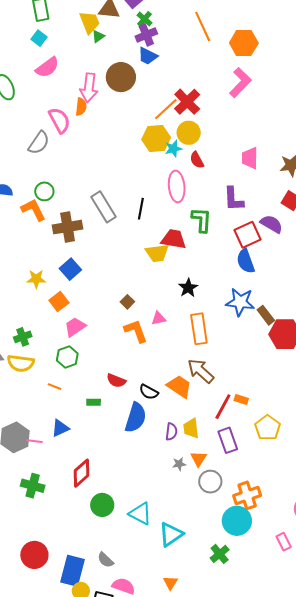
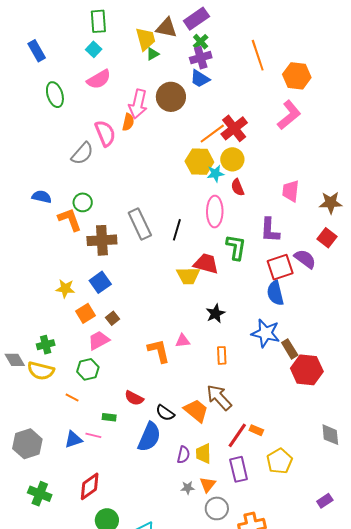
brown square: (127, 302) -> (112, 318), moved
orange rectangle: (199, 329) -> (222, 355), size x0.6
pink line: (35, 441) -> (93, 435), moved

